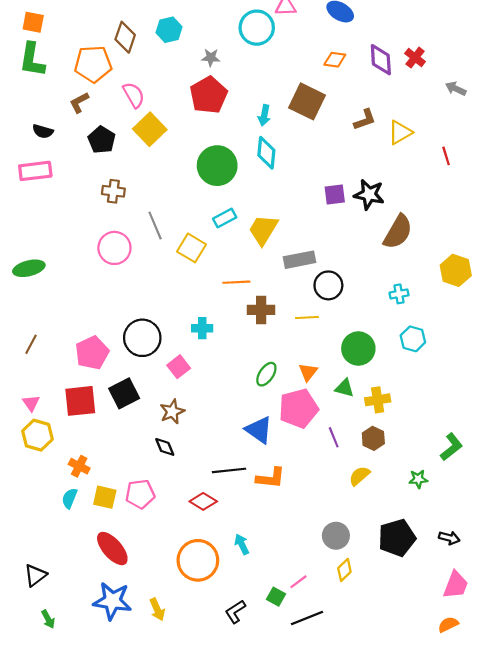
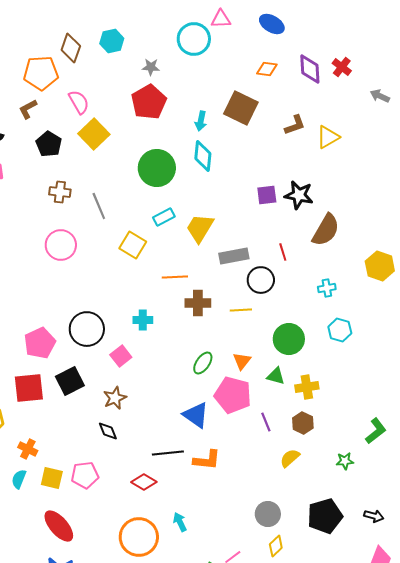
red line: (446, 156) -> (283, 252), moved
gray line: (155, 225) -> (99, 206), moved
pink pentagon: (298, 408) -> (233, 395), turned 30

